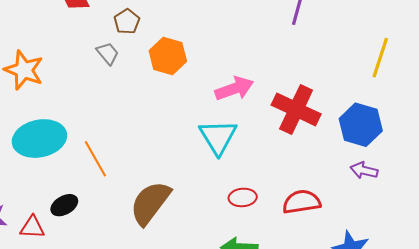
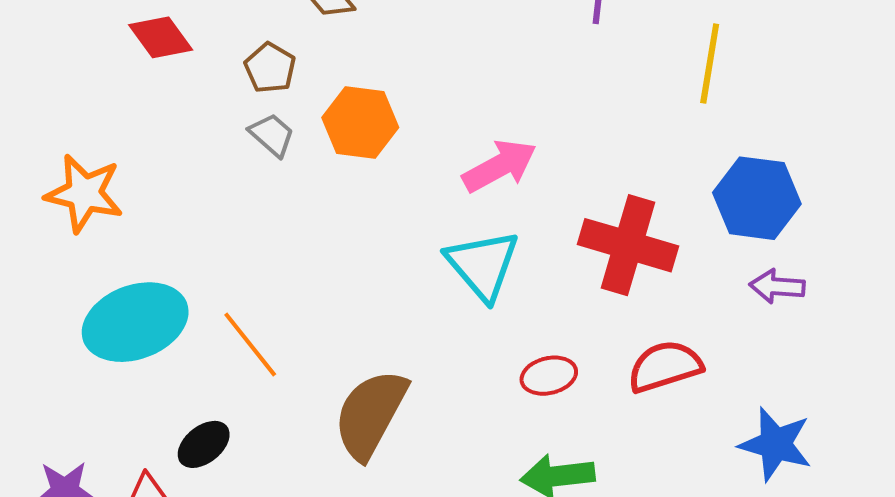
gray trapezoid: (108, 53) -> (272, 135), moved
yellow line: (380, 58) -> (710, 63), moved
red cross: (296, 109) -> (628, 245), moved

